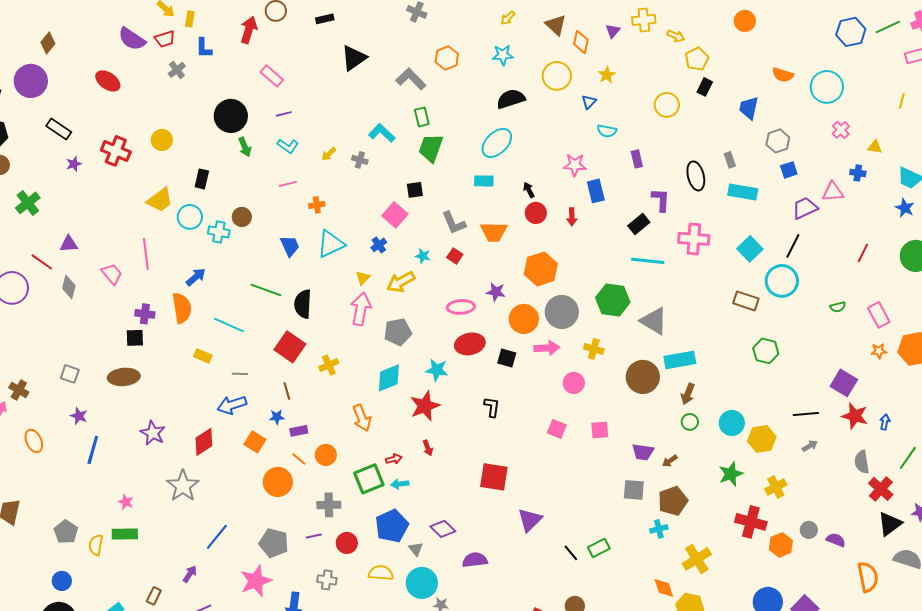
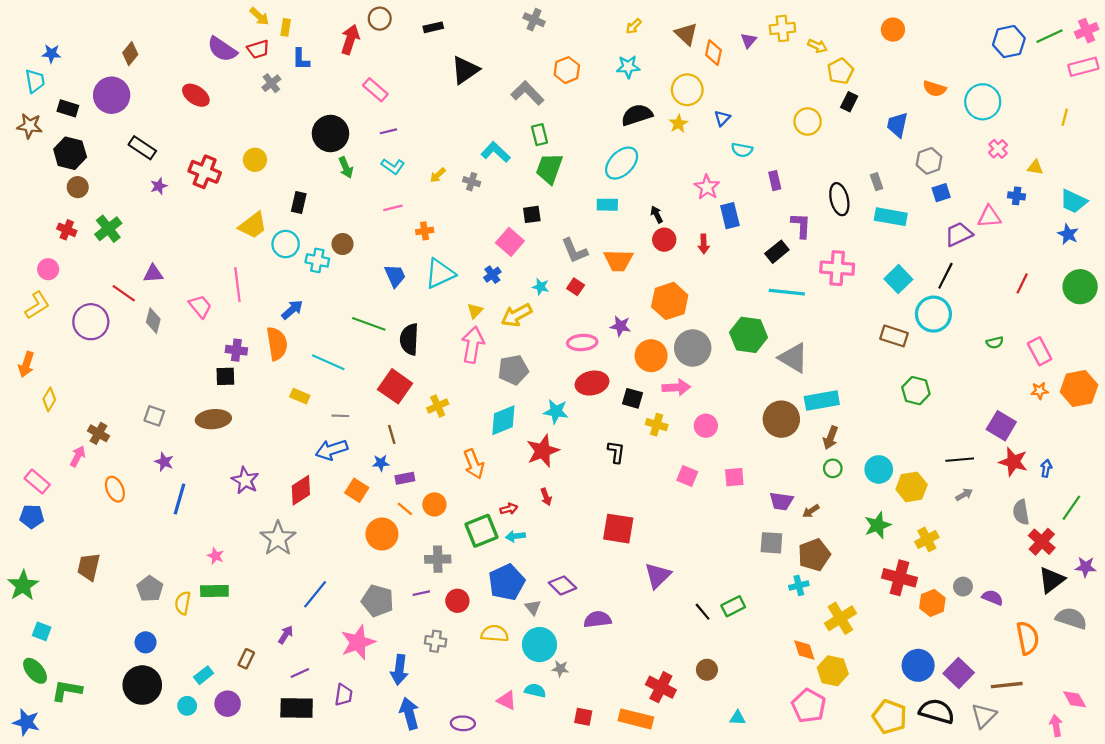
yellow star: (607, 75) -> (678, 124), moved
pink star: (575, 165) -> (707, 187), turned 30
yellow cross: (594, 349) -> (657, 425), moved

